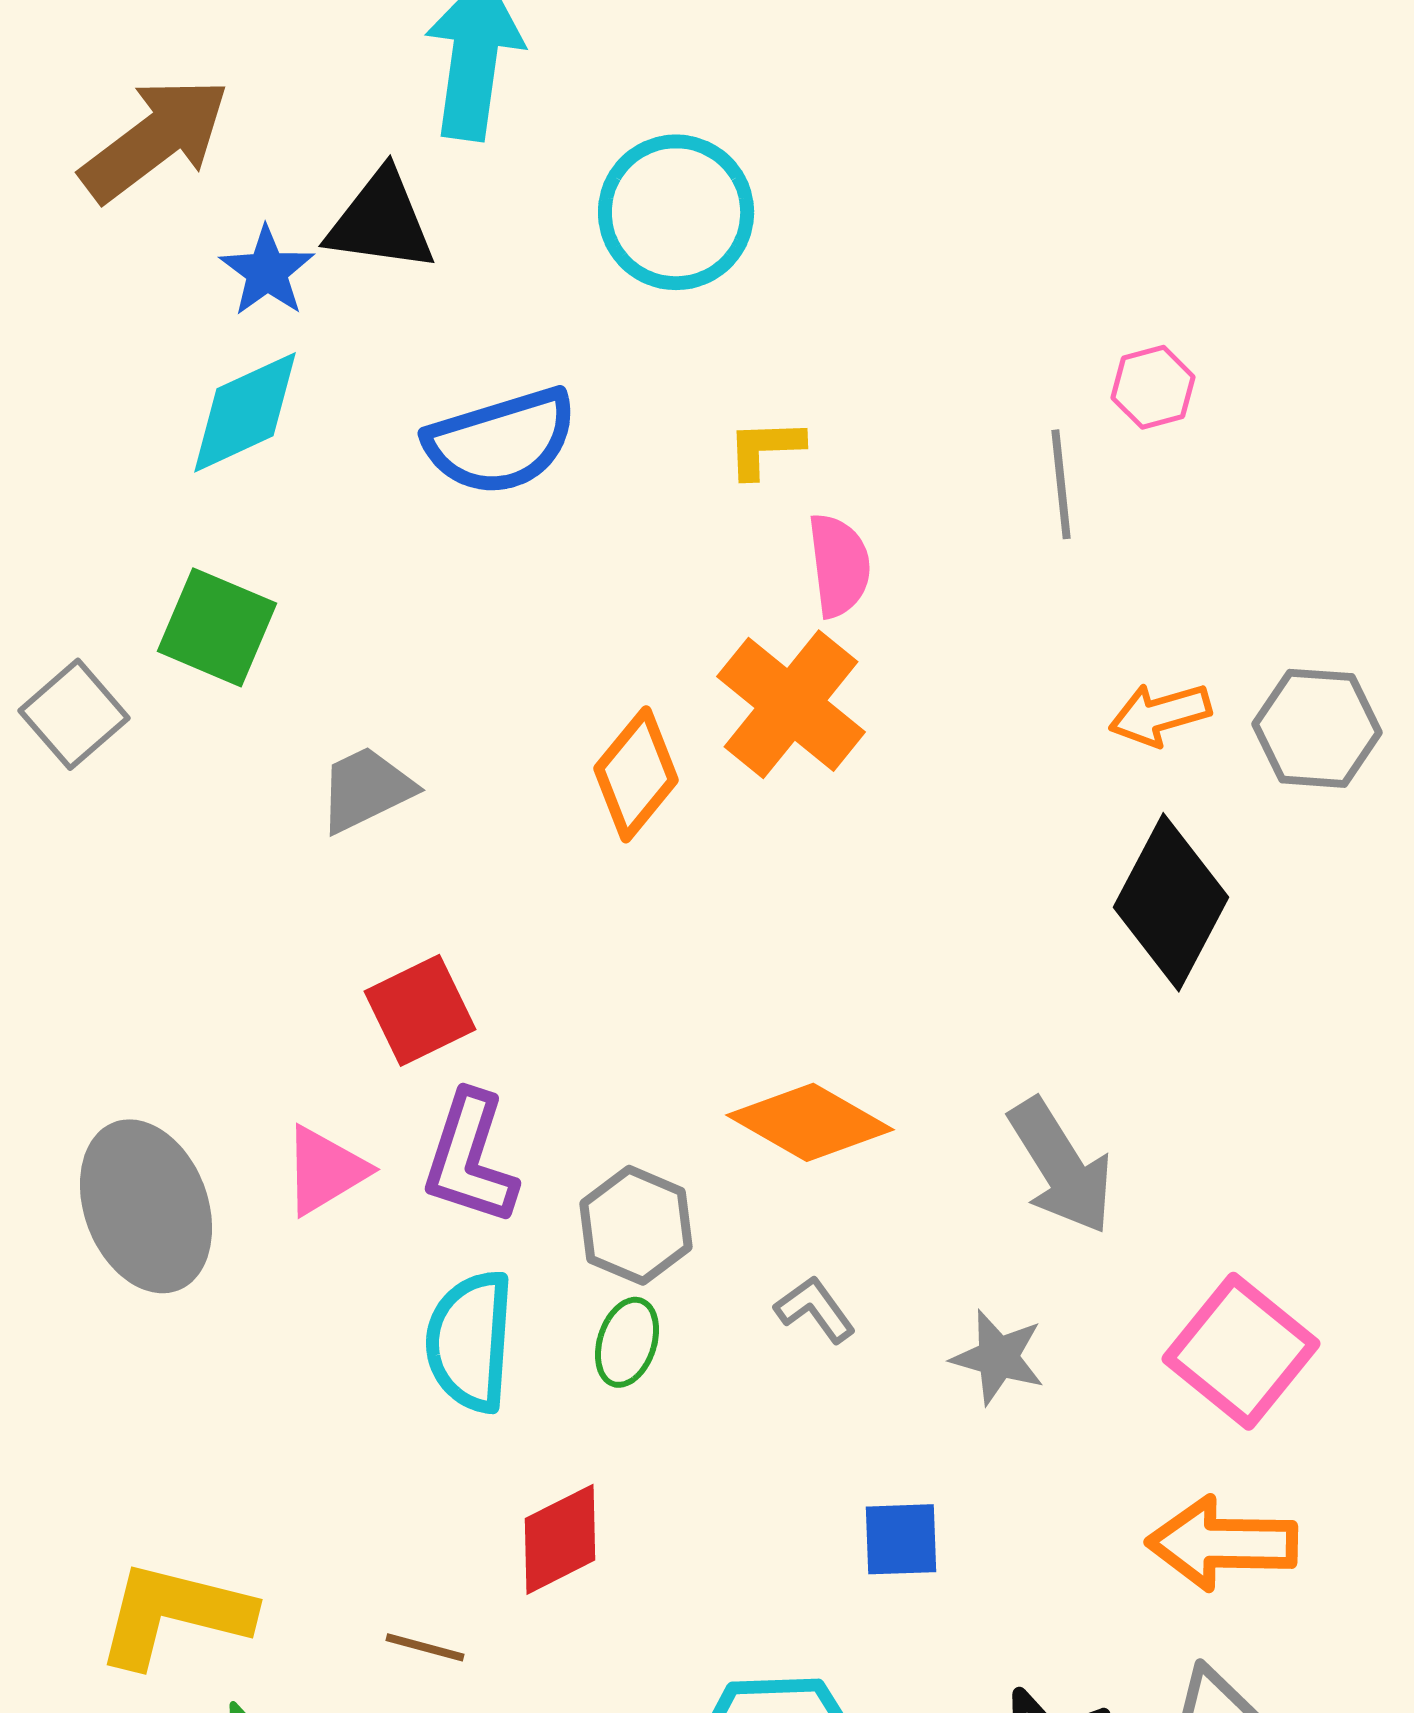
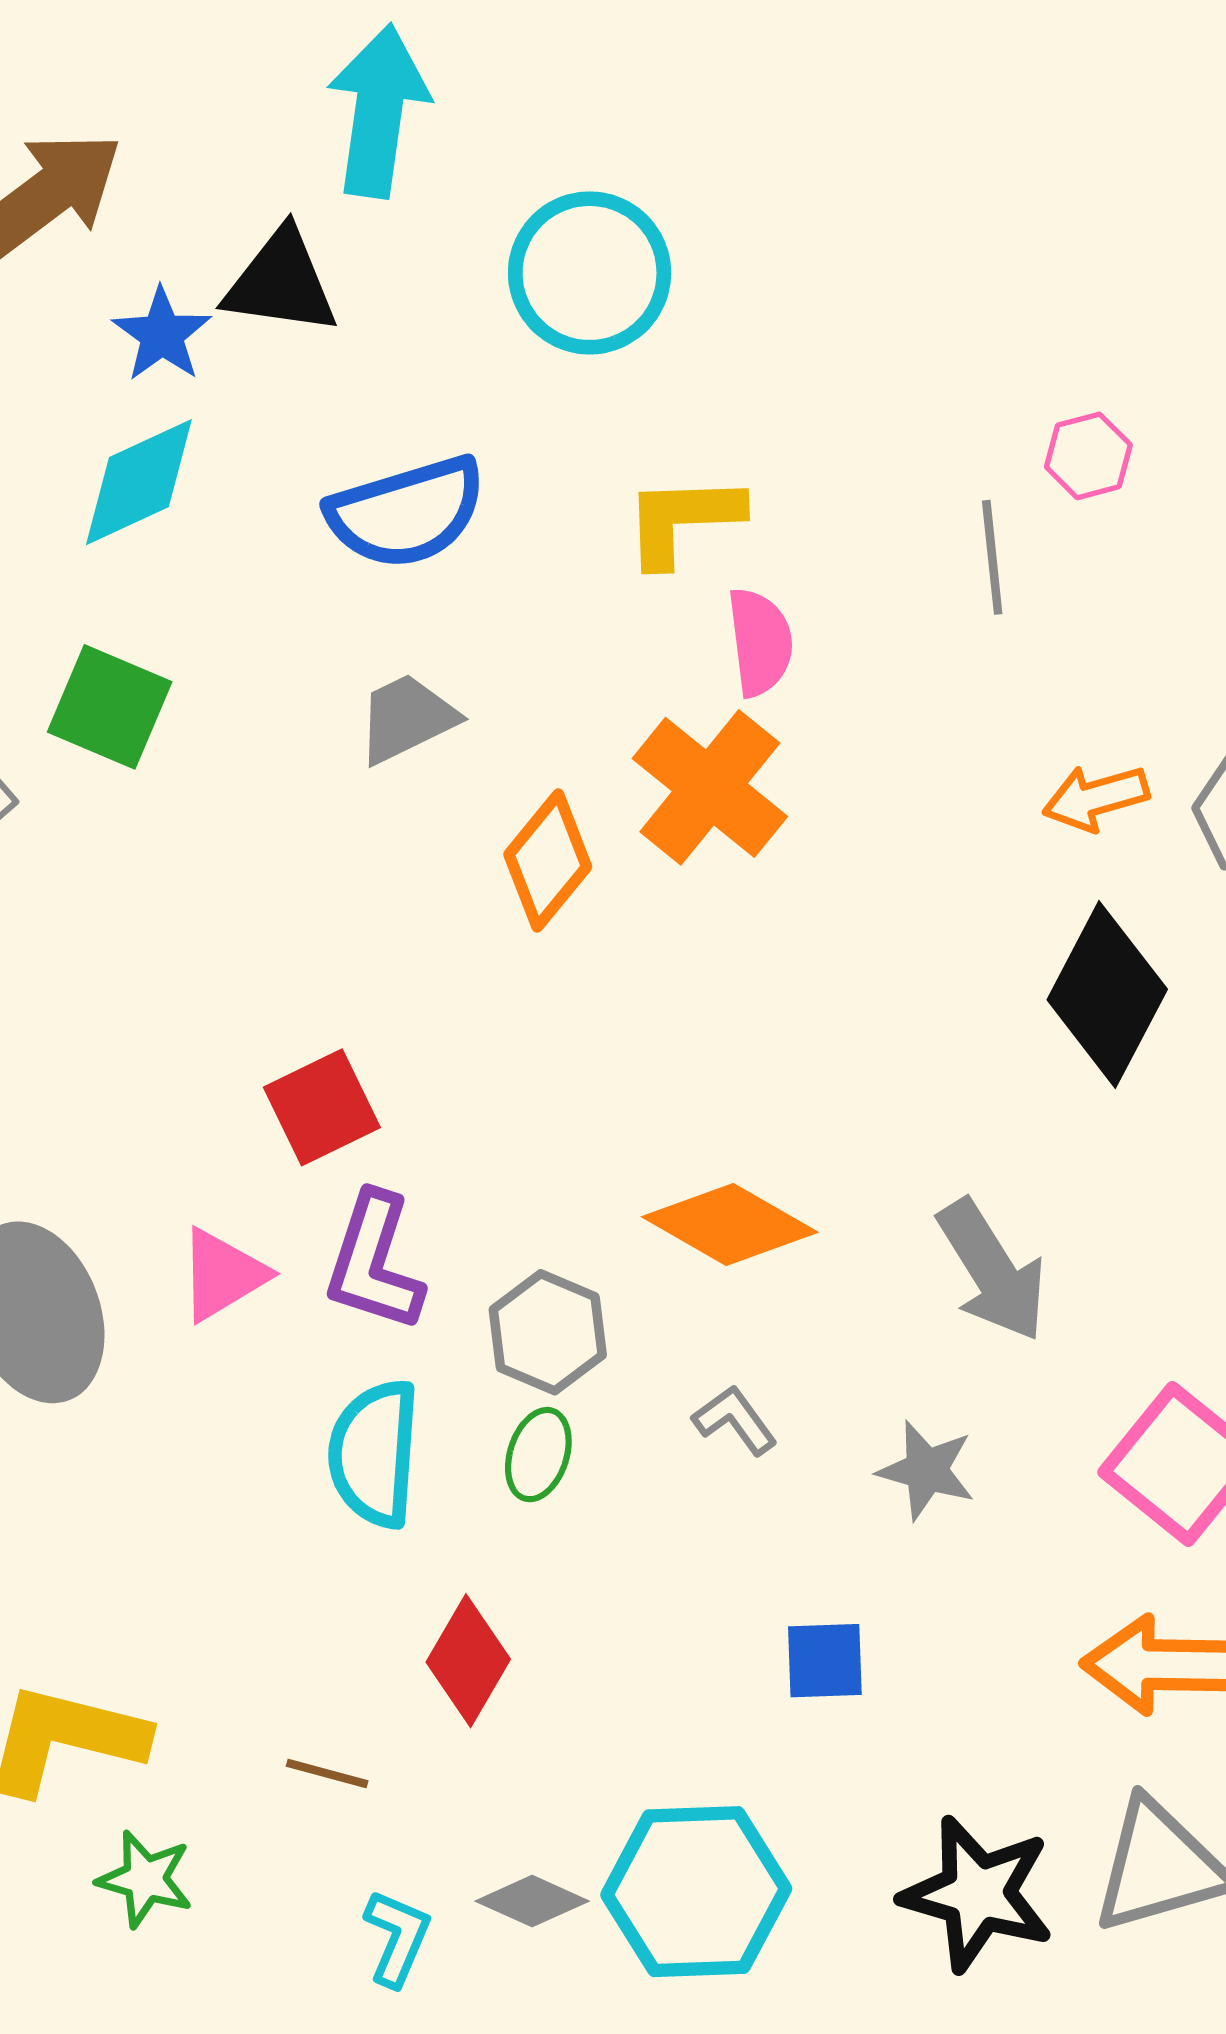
yellow L-shape: (765, 448) -> (683, 520), size x1.5
gray trapezoid: (366, 789) -> (407, 718), moved
red diamond: (560, 1539) -> (468, 1661), turned -33

